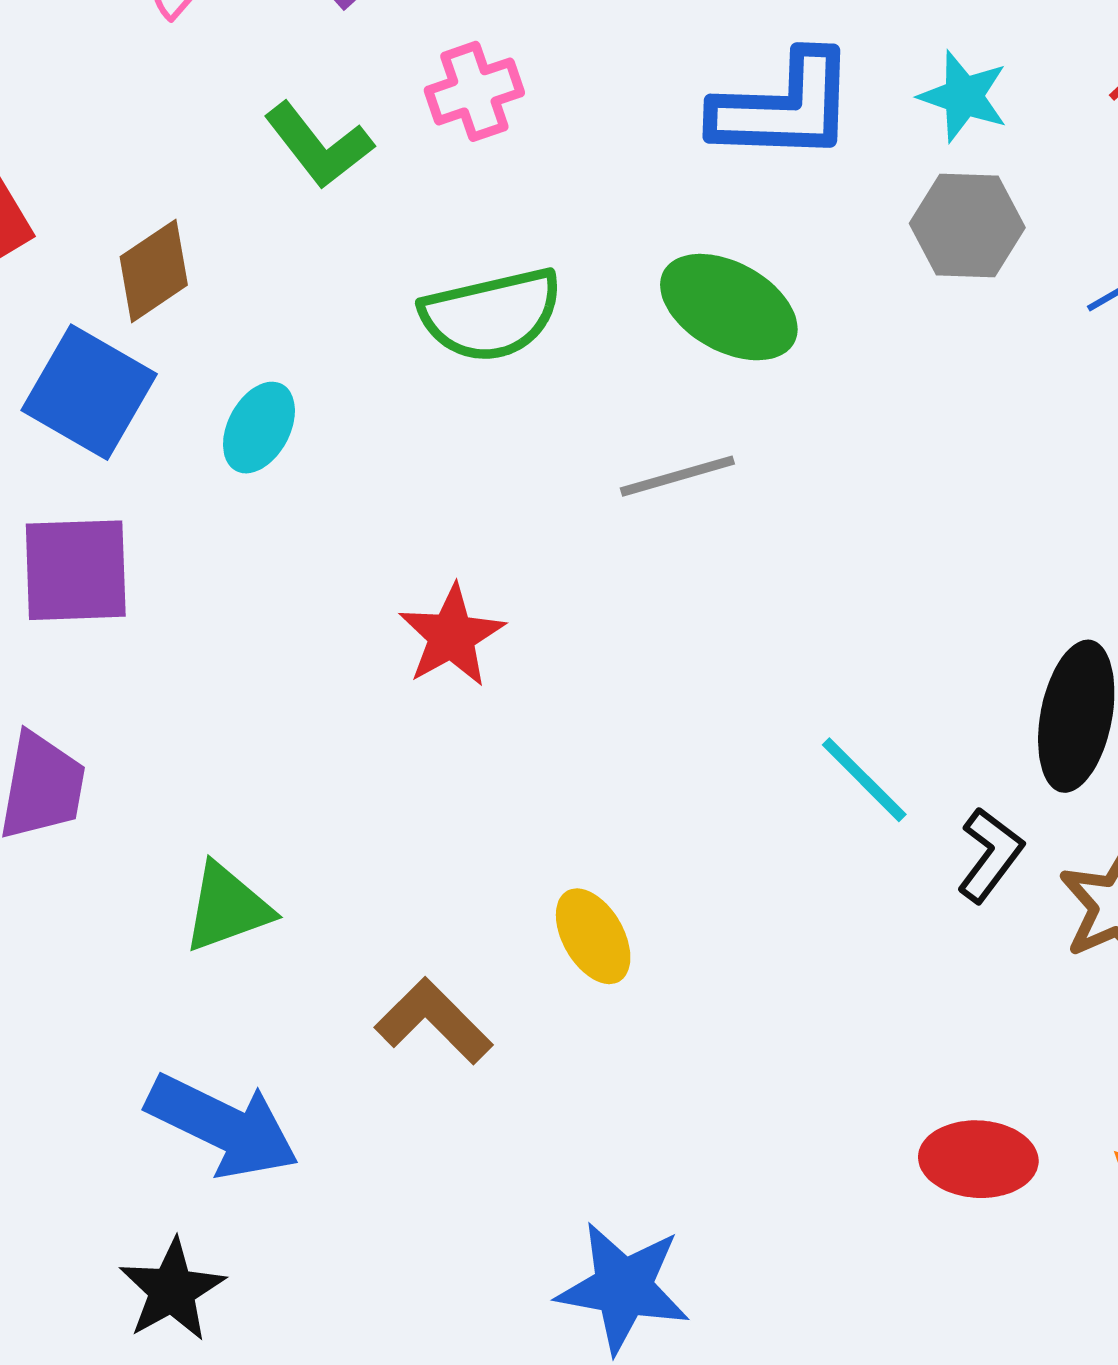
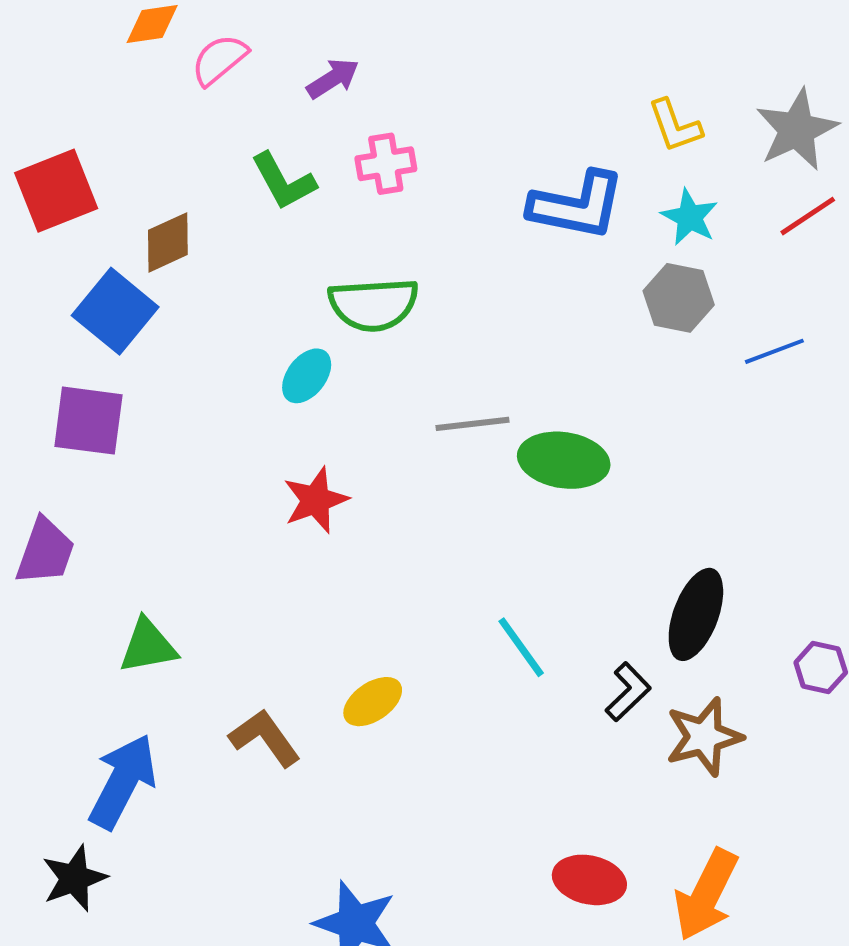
green ellipse: (729, 307) -> (564, 460), moved, turned -30
cyan ellipse: (259, 428) -> (307, 376), moved
cyan line: (864, 780) -> (521, 647), moved
yellow ellipse: (593, 936) -> (373, 702), turned 76
blue arrow: (223, 1126) -> (123, 781), turned -98

